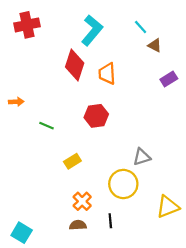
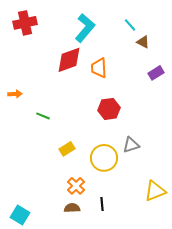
red diamond: (75, 65) -> (69, 60), turned 52
red hexagon: (96, 116) -> (109, 109), moved
yellow circle: (123, 184) -> (104, 158), moved

